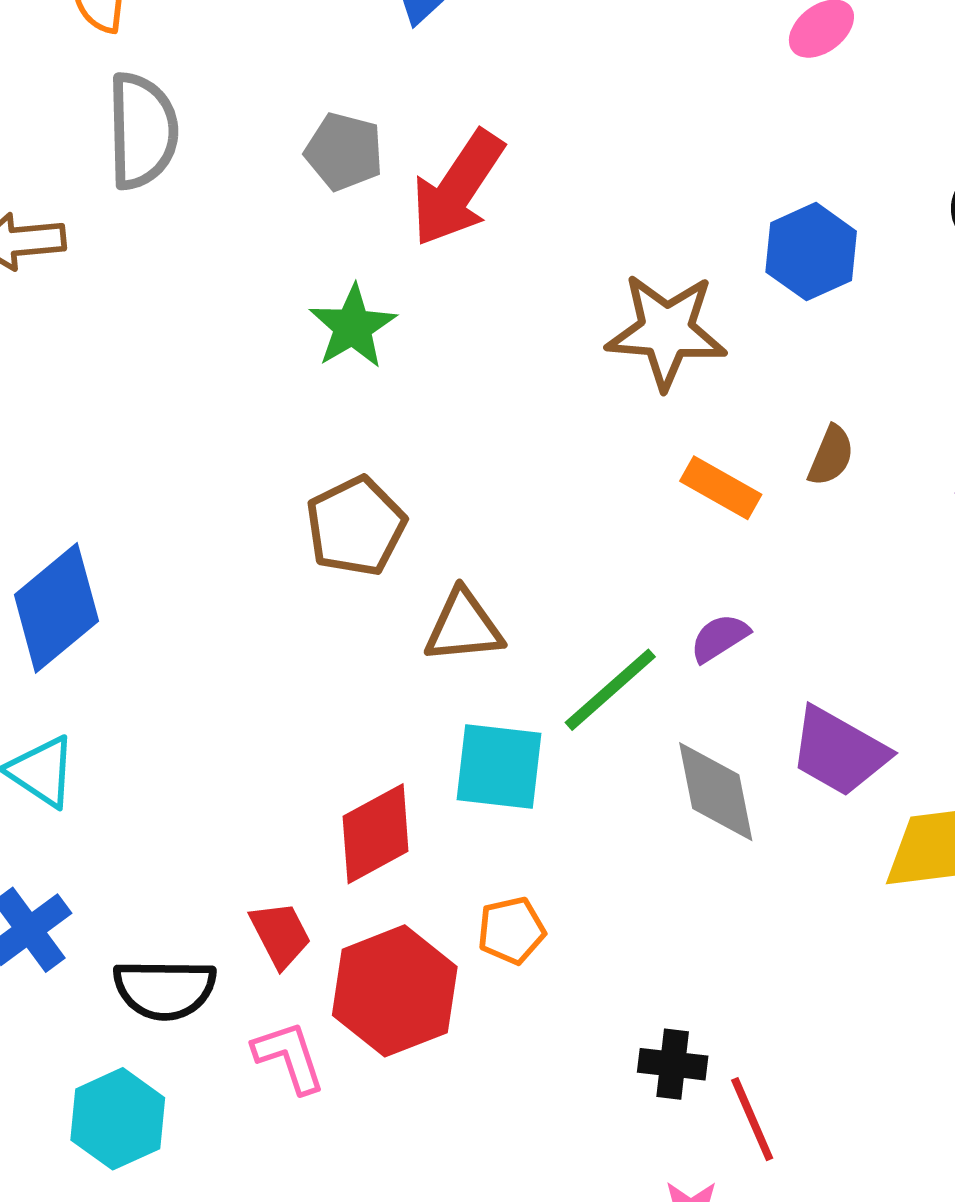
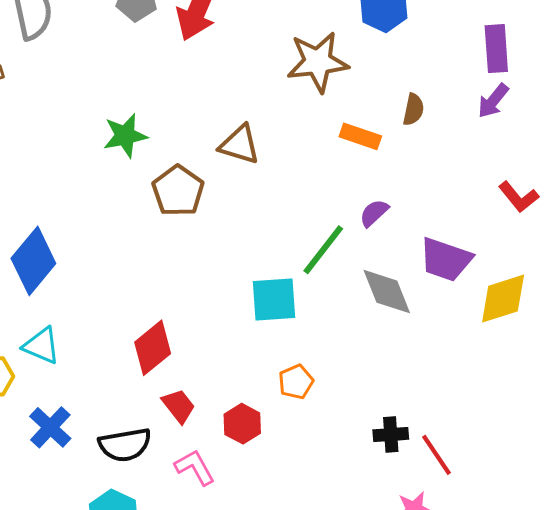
green star: (353, 327) -> (125, 136), moved, turned 30
brown triangle: (464, 626) -> (240, 145), moved, turned 33
red diamond: (376, 834) -> (153, 348), moved
red hexagon: (395, 991) -> (242, 424), size x0.6

